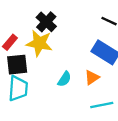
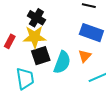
black square: (17, 65) -> (41, 56), moved
cyan semicircle: (64, 79) -> (62, 62), size x1.6

